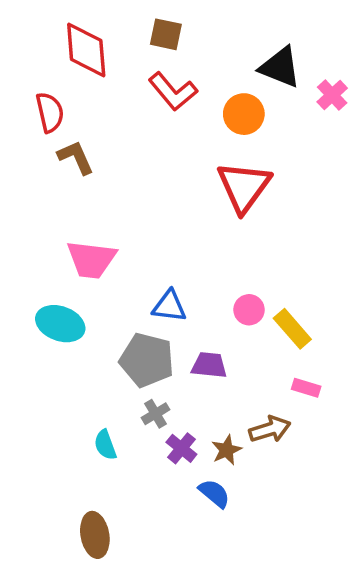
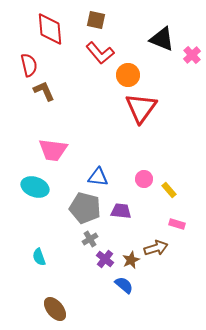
orange circle: (244, 114) -> (128, 75), moved
yellow rectangle: (292, 329) -> (169, 190), size x0.7
cyan semicircle: (105, 445) -> (39, 257), moved
brown ellipse: (95, 535) -> (55, 309), turned -30

